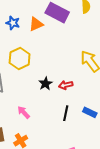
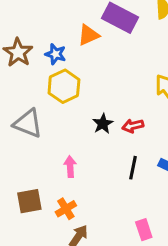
blue star: (13, 23) -> (56, 54), moved
pink arrow: (24, 112) -> (70, 167), turned 40

